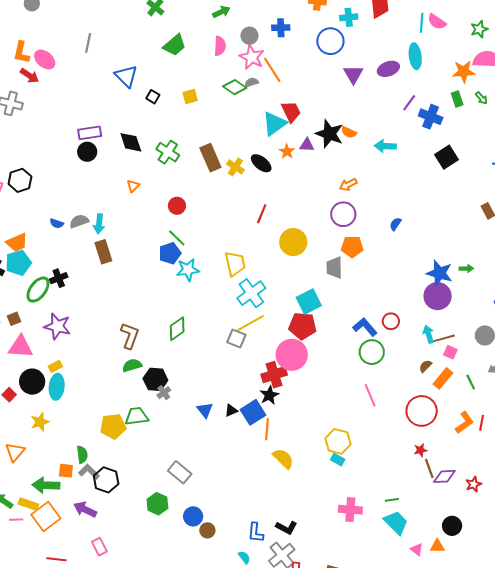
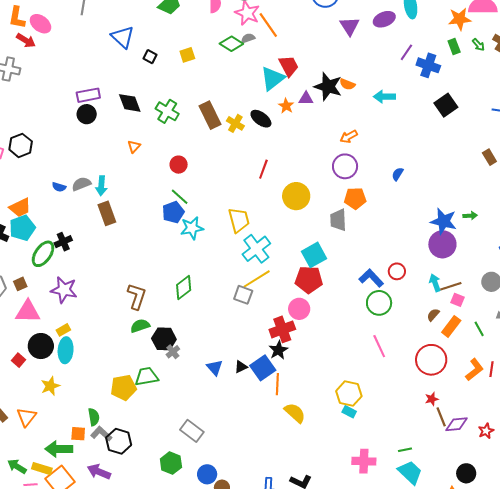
pink circle: (292, 355) -> (299, 309), size x0.7

